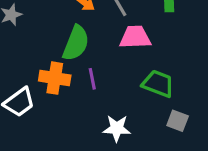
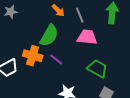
purple line: (92, 79) -> (56, 60), turned -48

